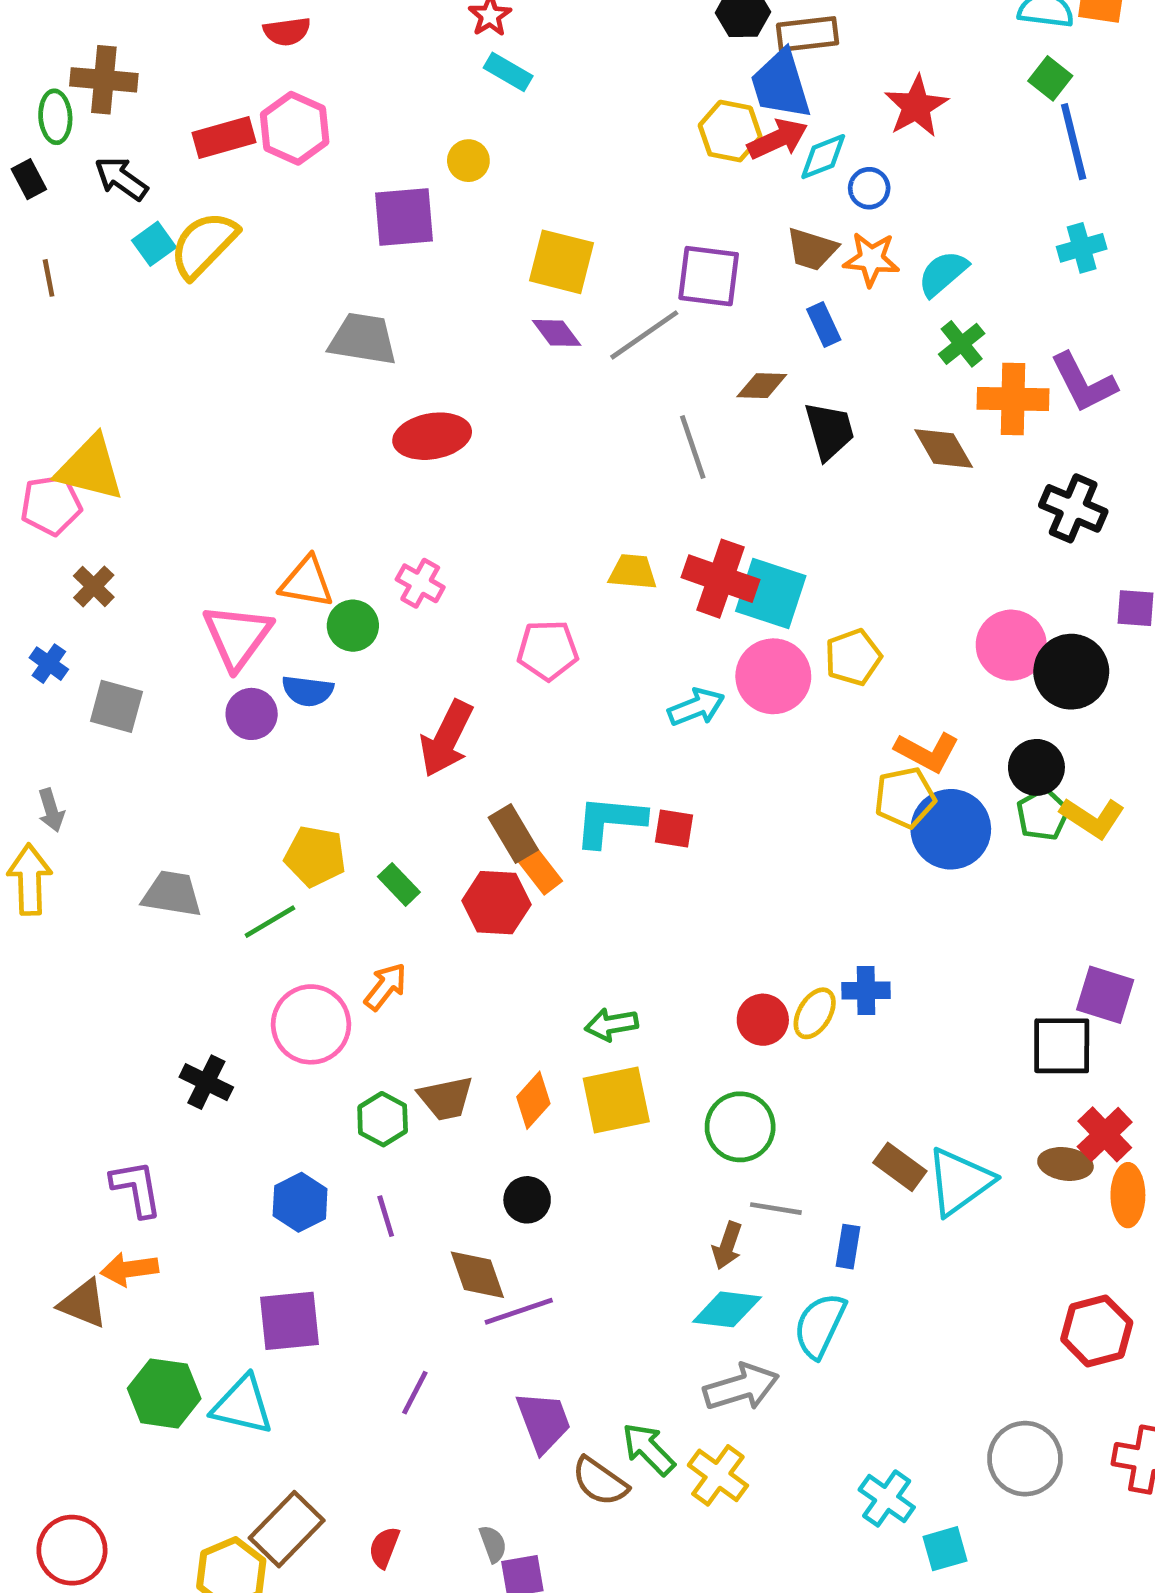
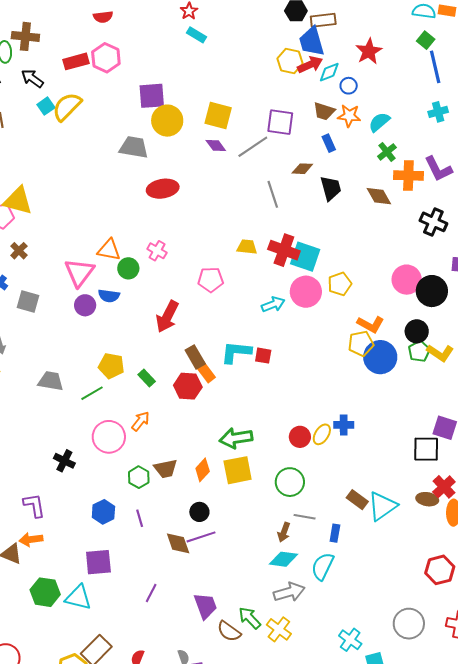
yellow circle: (468, 161) -> (167, 121), moved, size x1.8
green arrow: (611, 1024) -> (236, 438), size x1.5
purple line: (519, 1311) -> (201, 537), moved

